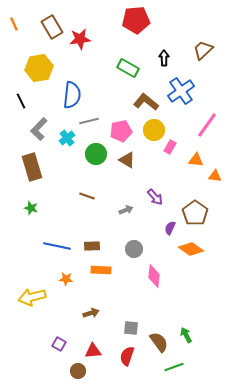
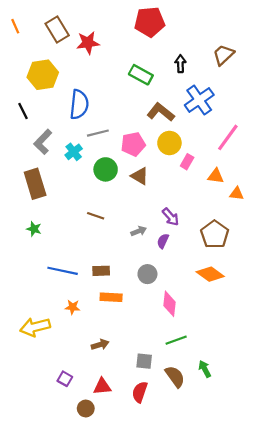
purple semicircle: (170, 228) -> (163, 241), moved
green line: (174, 367) -> (176, 340), moved

